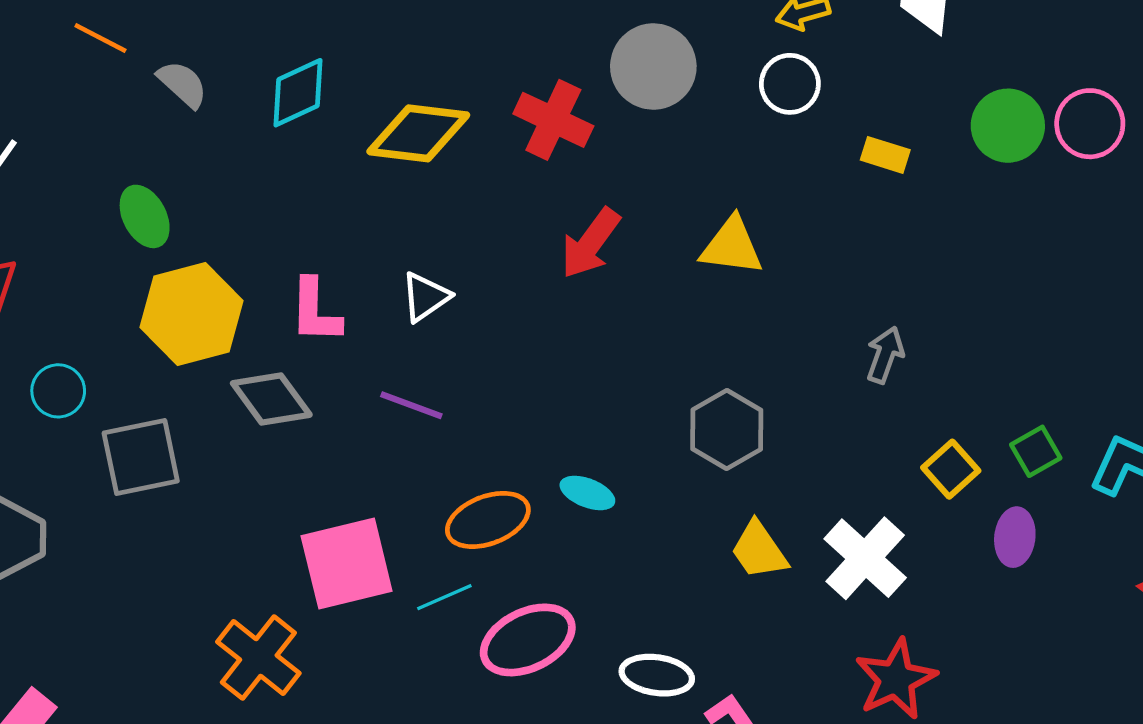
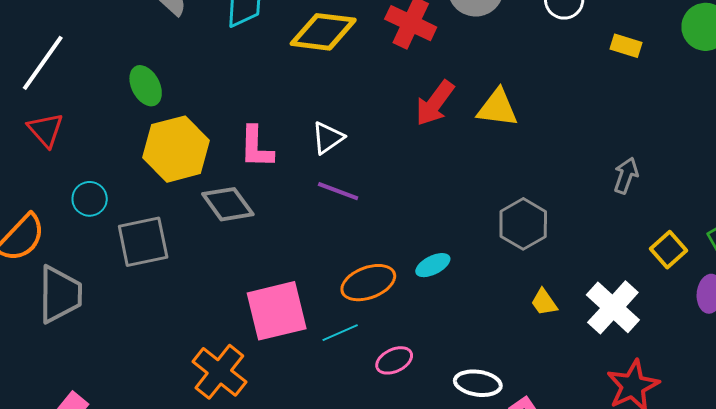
yellow triangle: (732, 246) -> (498, 108), moved
purple line: (411, 405) -> (338, 191), moved
cyan ellipse: (587, 493) -> (433, 265), turned -48
yellow trapezoid: (759, 550) -> (544, 302), size x0.7
pink ellipse: (528, 640) -> (394, 360), size x0.6

